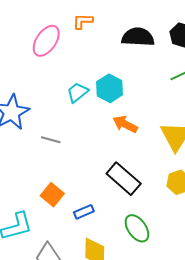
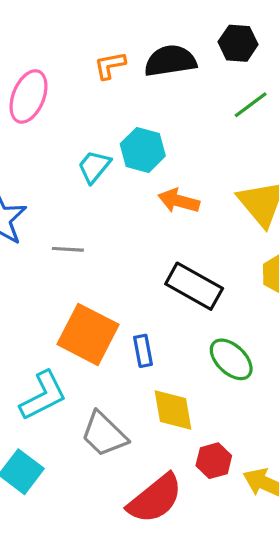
orange L-shape: (83, 21) -> (110, 65), moved
orange square: (52, 195) -> (88, 334), size x1.6
blue rectangle: (84, 212) -> (143, 351), turned -66

